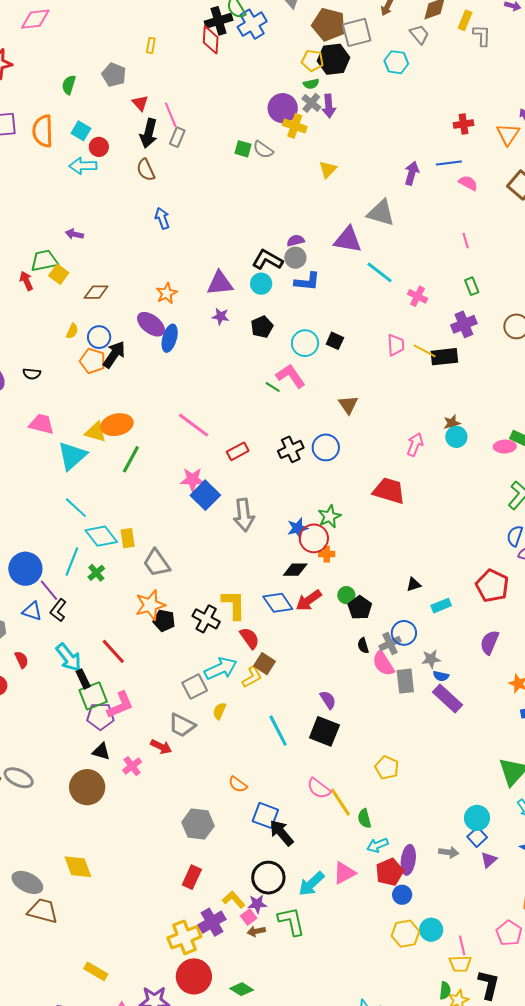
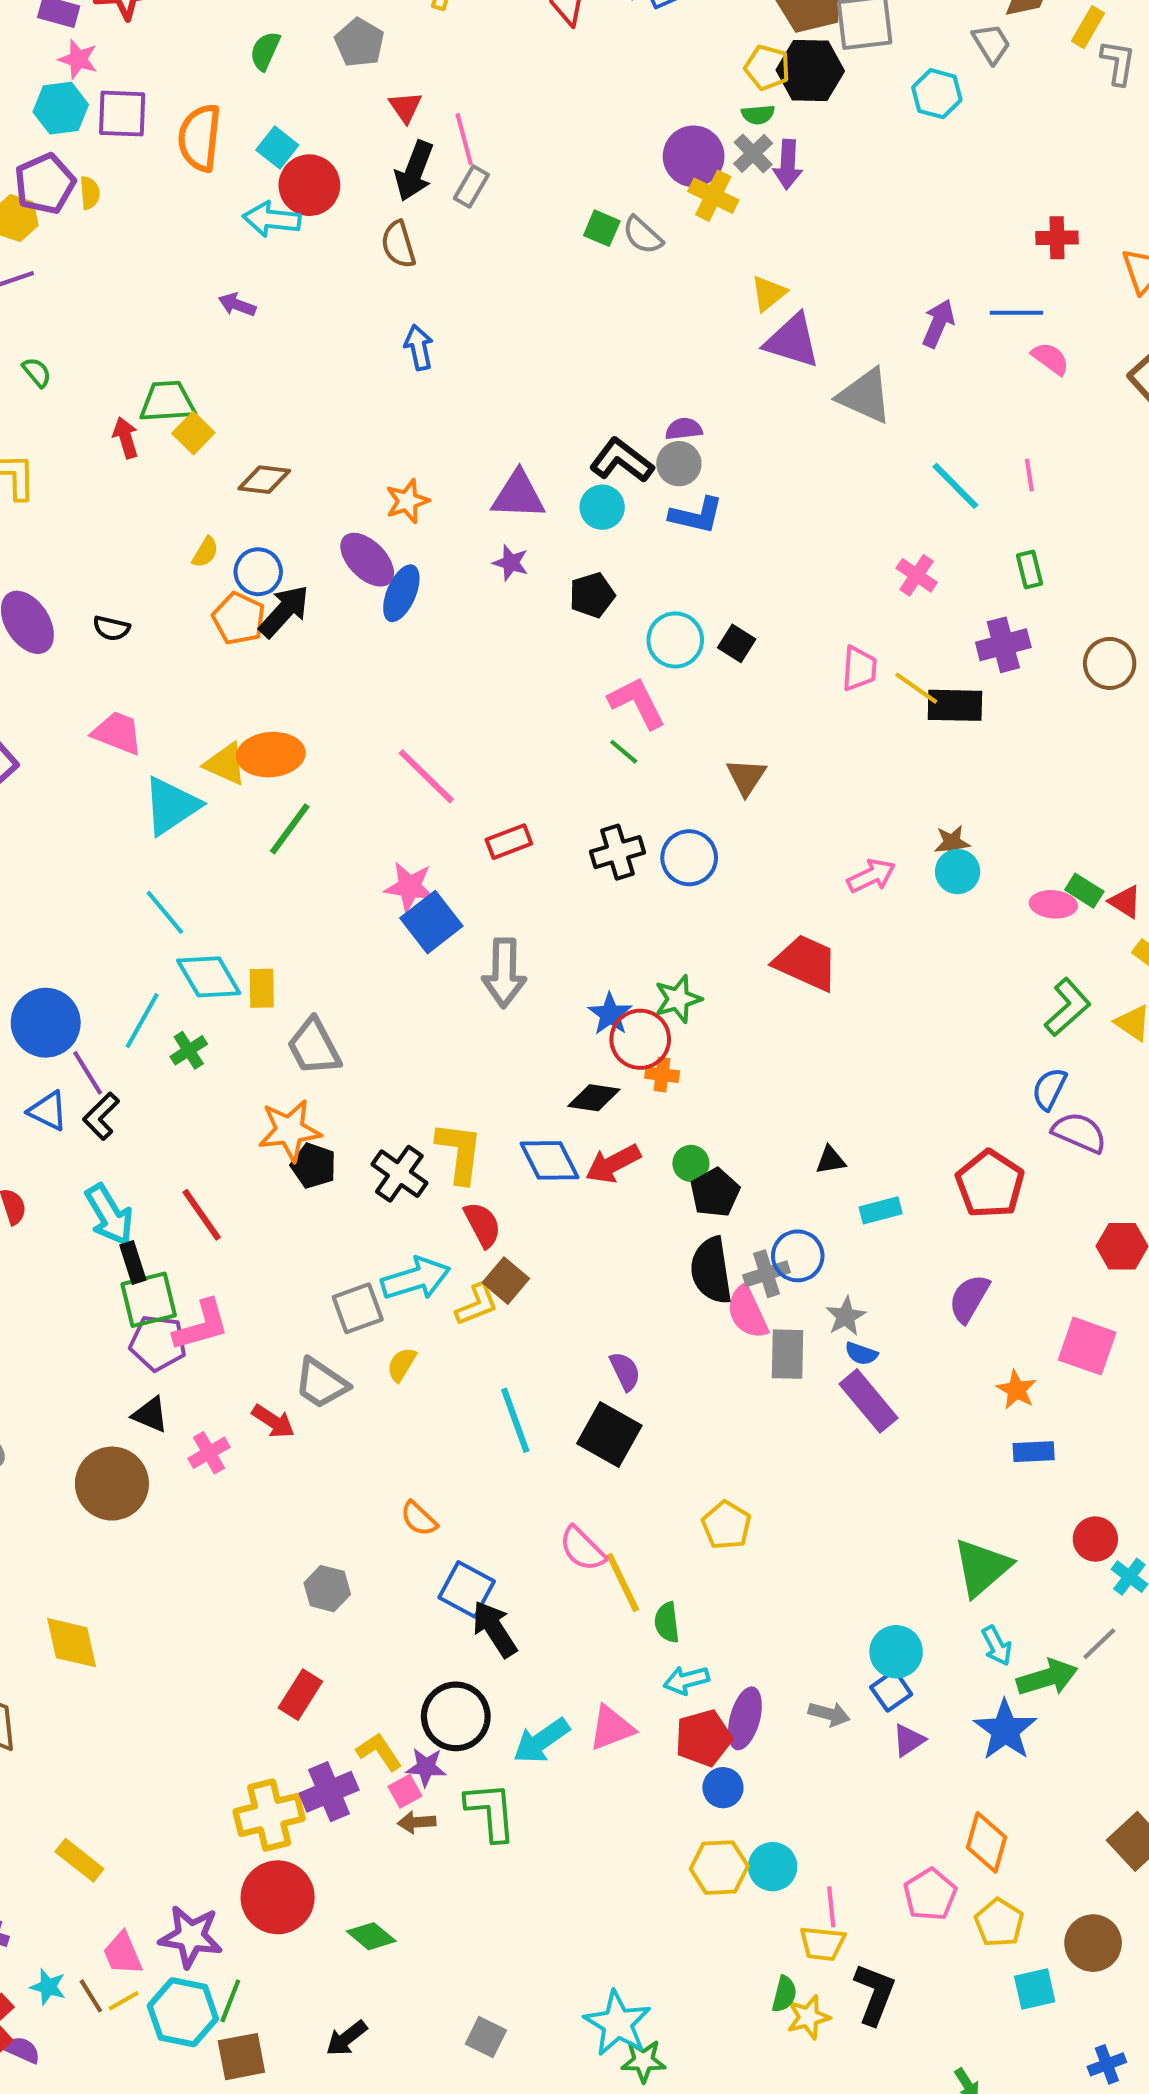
red circle: (99, 147) -> (309, 185), size x1.5
purple arrow: (74, 234) -> (237, 305), moved
purple triangle: (348, 240) -> (792, 341), moved
cyan line: (380, 272) -> (955, 486), moved
green line: (273, 387) -> (624, 752), moved
pink arrow: (415, 445) -> (871, 876), turned 35
blue star: (298, 528) -> (610, 1014), turned -30
black semicircle: (363, 646) -> (711, 1270), size x2.0
gray star: (431, 659) -> (846, 1316), turned -30
gray hexagon: (198, 824) -> (327, 1589), size x0.7

